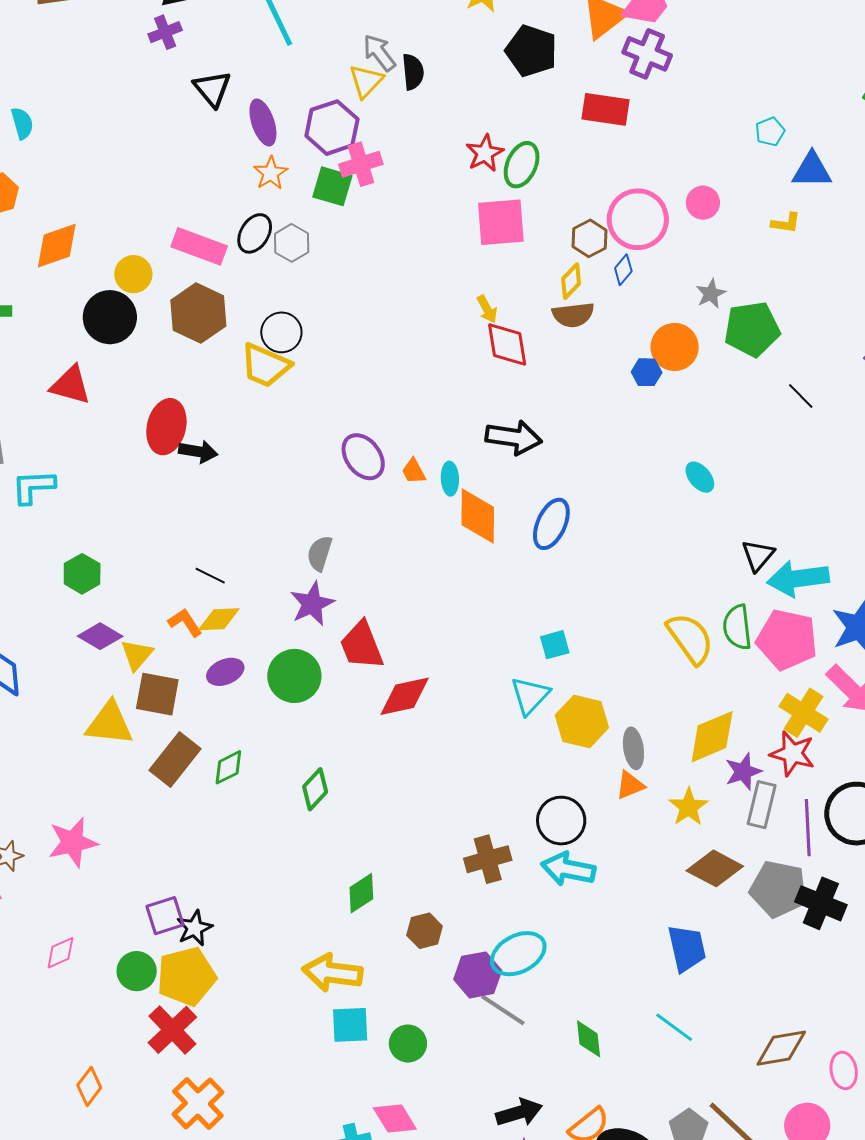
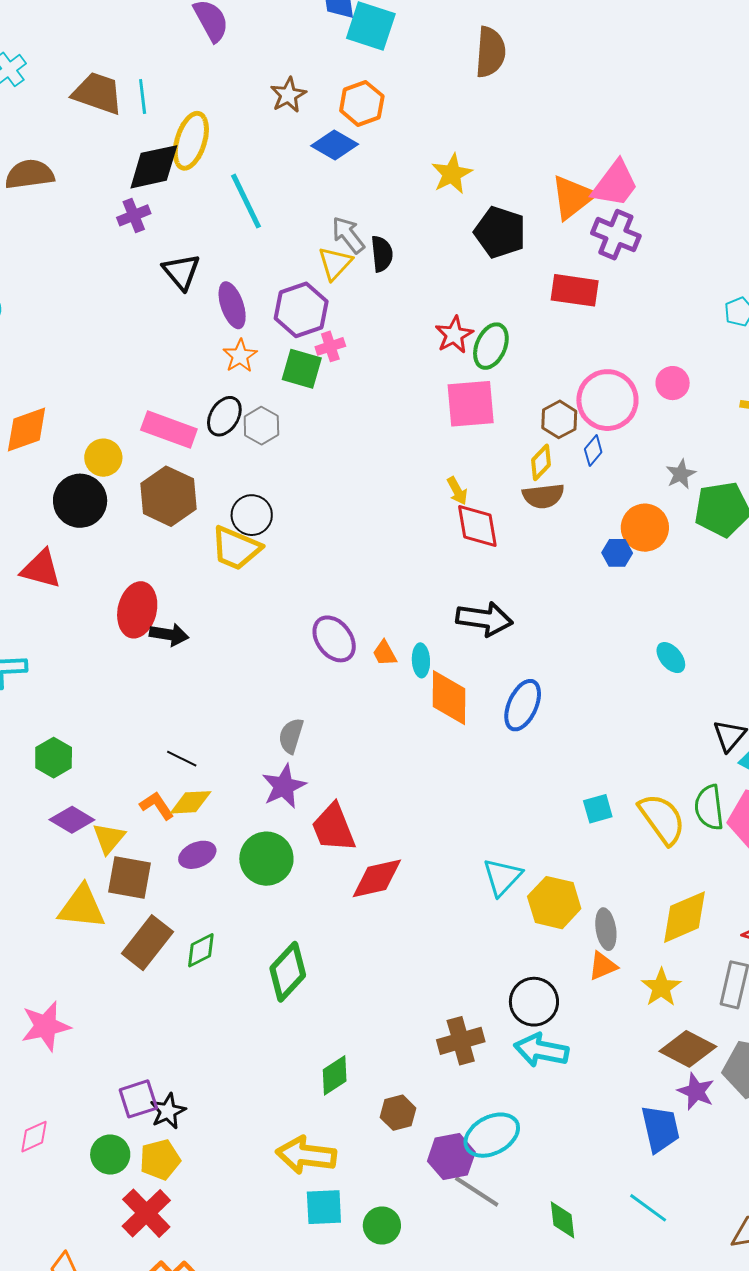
pink cross: (361, 164) -> (330, 346), size x0.7
cyan square: (555, 645) -> (598, 809), moved
purple star: (743, 772) -> (696, 1091), moved, turned -30
green diamond: (315, 789) -> (288, 972), size x1.4
yellow pentagon: (186, 976) -> (160, 1160), size x0.7

